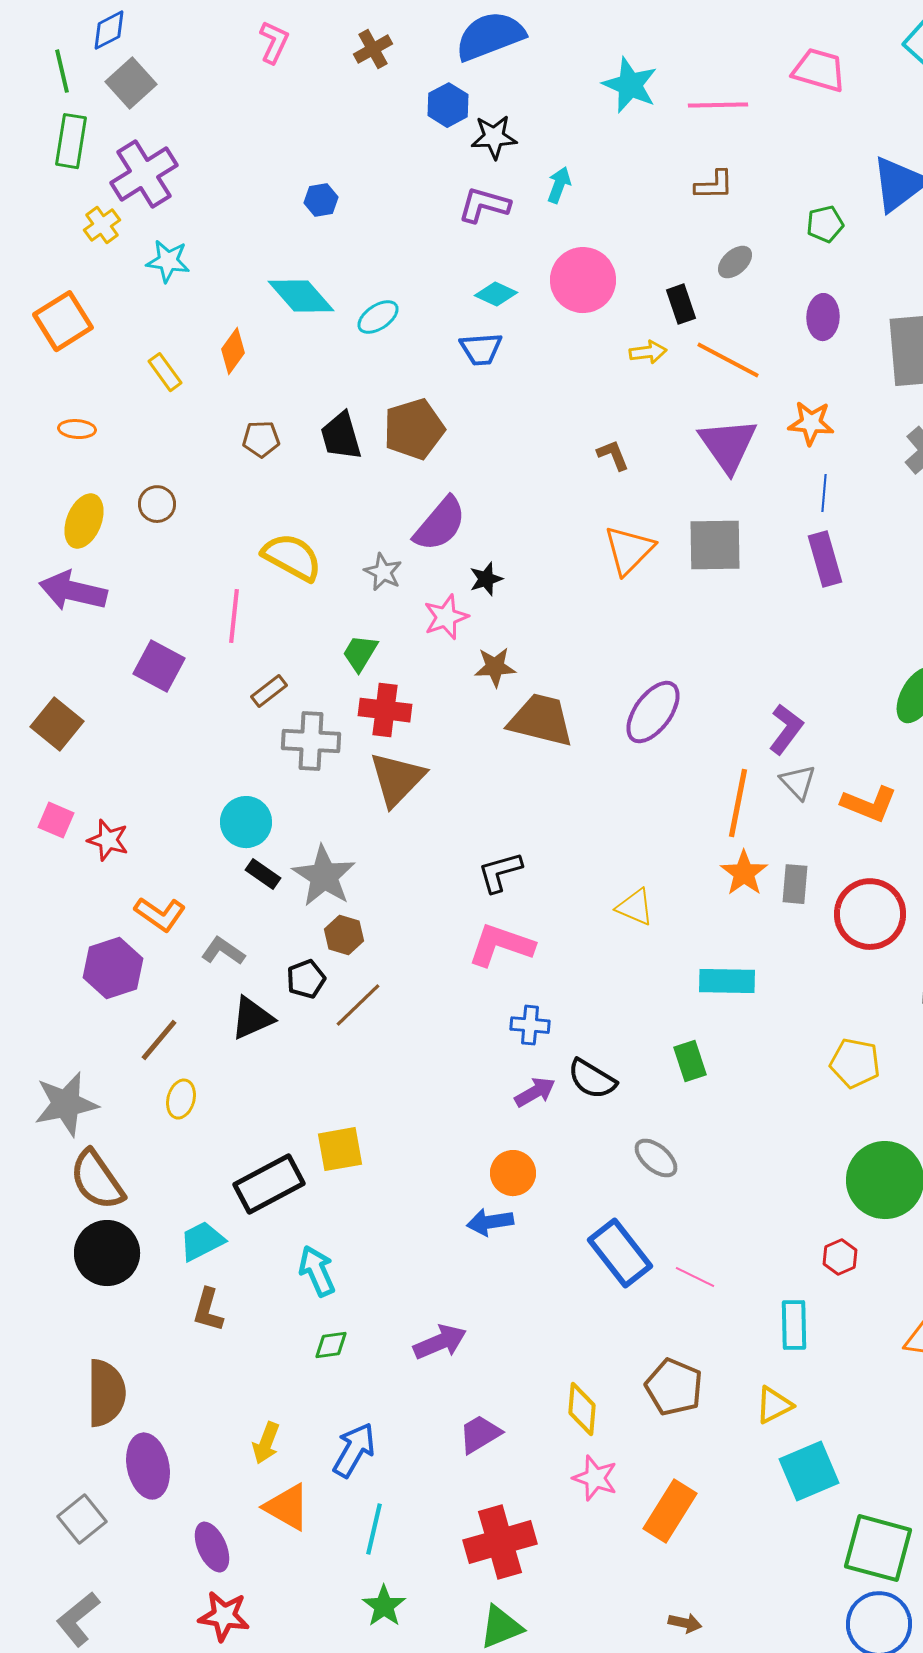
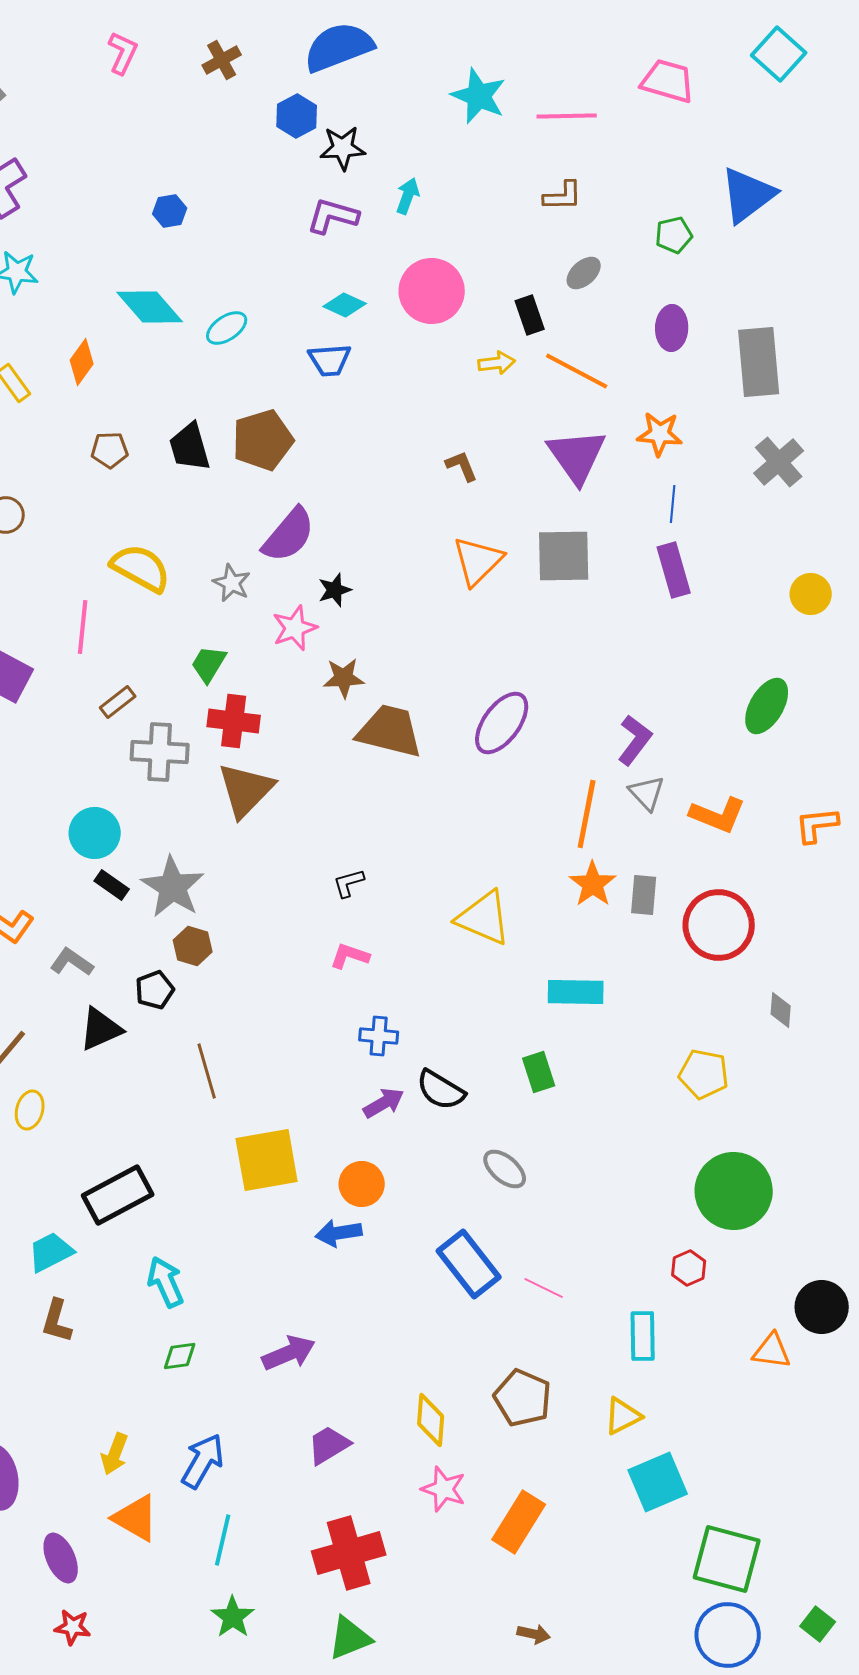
black L-shape: (500, 872) -> (349, 883), size x0.7
yellow triangle: (635, 907) -> (484, 918), size x1.5
pink L-shape: (501, 945) -> (350, 956), size x0.6
brown line: (358, 1005) -> (207, 1071), moved, turned -62
yellow square: (340, 1149) -> (267, 1160), moved, size x1.4
red star: (224, 1616) -> (73, 1627), size x0.7

